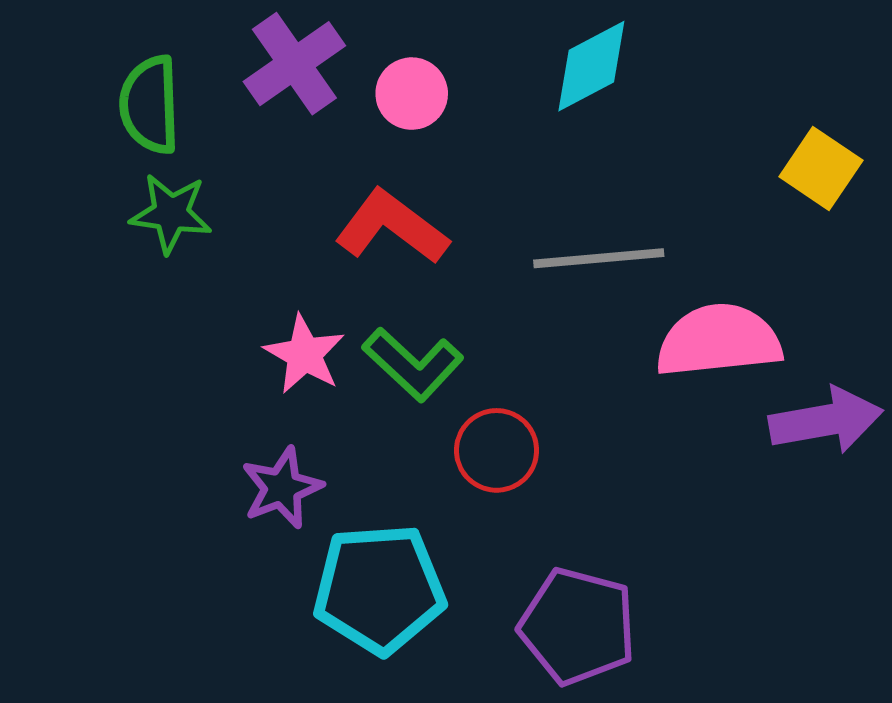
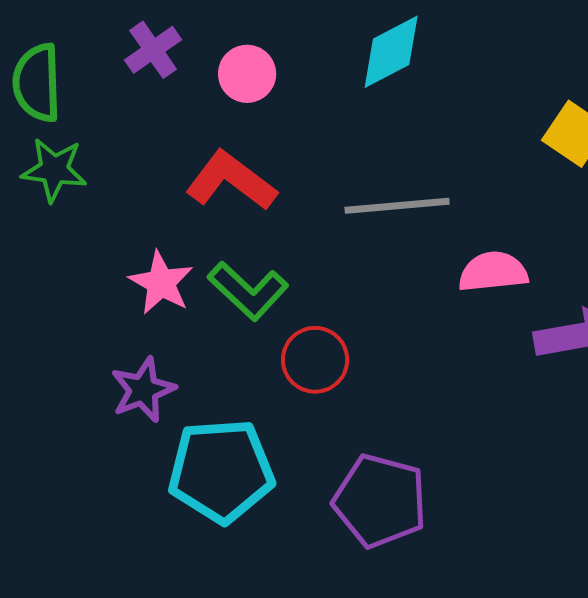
purple cross: (294, 64) -> (153, 50), size x0.7
pink semicircle: (719, 341) -> (493, 272), size x0.7

